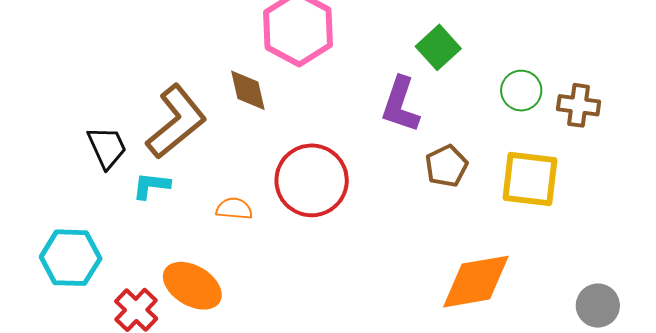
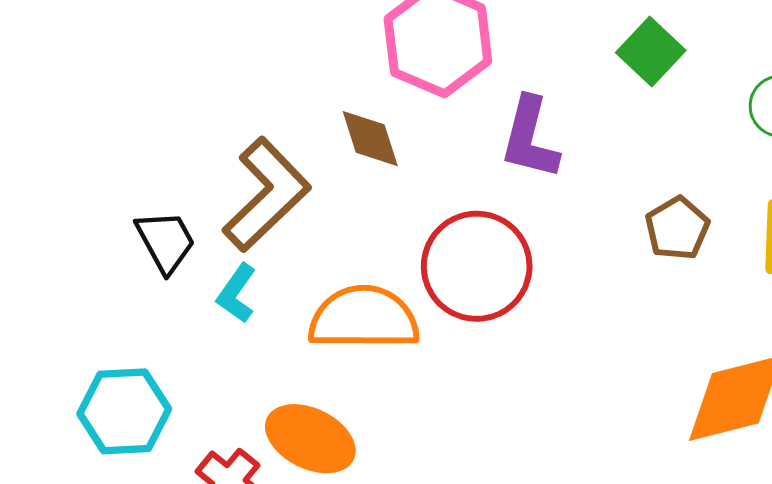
purple L-shape: (400, 105) -> (530, 138), moved
cyan L-shape: (151, 186) -> (237, 293), turned -57
orange semicircle: (234, 209) -> (364, 318), size x2.0

